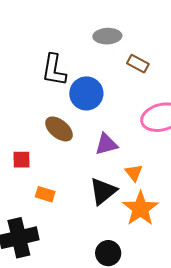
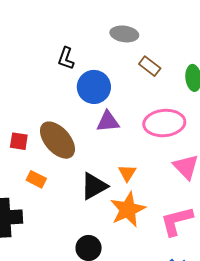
black L-shape: (54, 70) -> (66, 58), size x0.7
brown ellipse: (59, 129) -> (57, 140), moved, size x1.4
purple triangle: (106, 144) -> (108, 121), moved

